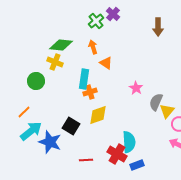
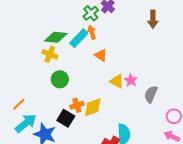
orange arrow: (93, 47) -> (92, 32), moved
cyan rectangle: (84, 79) -> (79, 38), moved, turned 36
green circle: (36, 81) -> (60, 79), moved
orange cross: (90, 92) -> (77, 105), moved
yellow triangle: (167, 111) -> (117, 81), moved, turned -42

